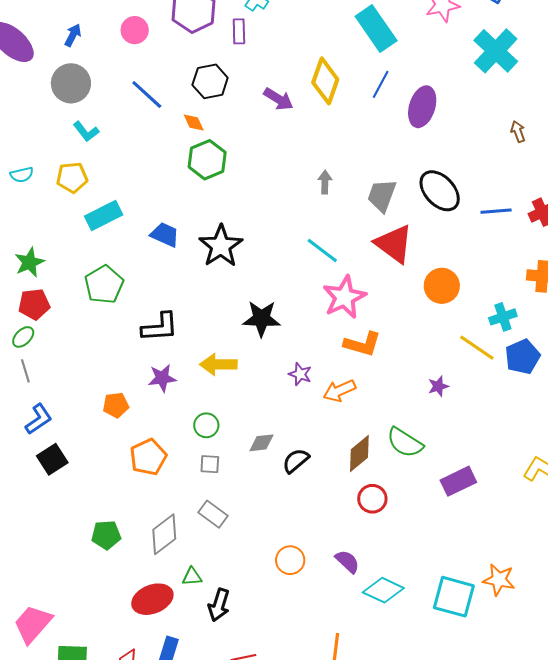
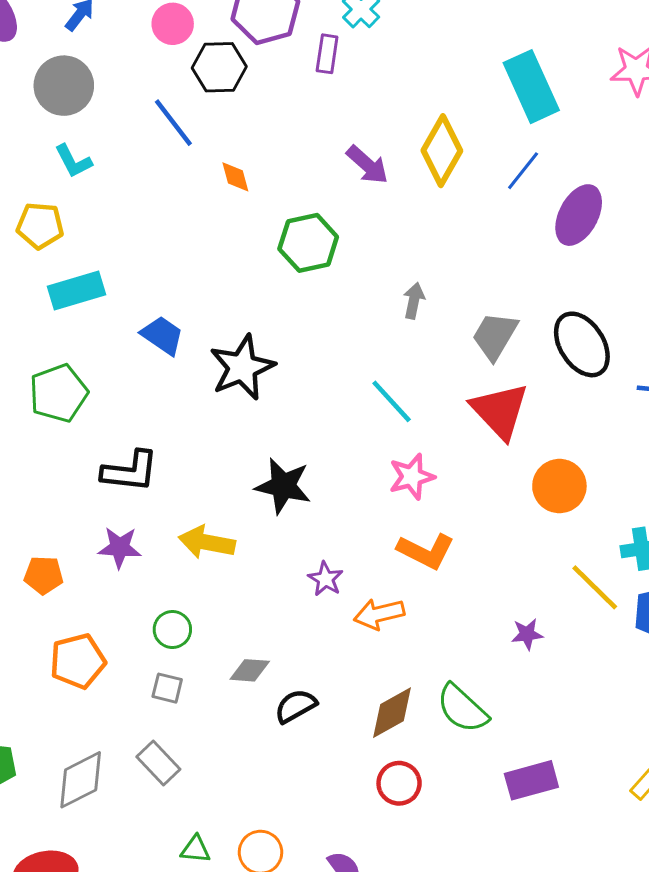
black hexagon: (210, 81) -> (219, 67), moved
green hexagon: (207, 160) -> (308, 243), moved
pink star: (344, 297) -> (412, 477), size x0.7
green triangle: (192, 577) -> (196, 849), moved

